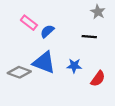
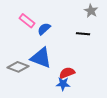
blue star: (74, 66) -> (63, 84), moved
red semicircle: (98, 79) -> (67, 73), moved, turned -147

